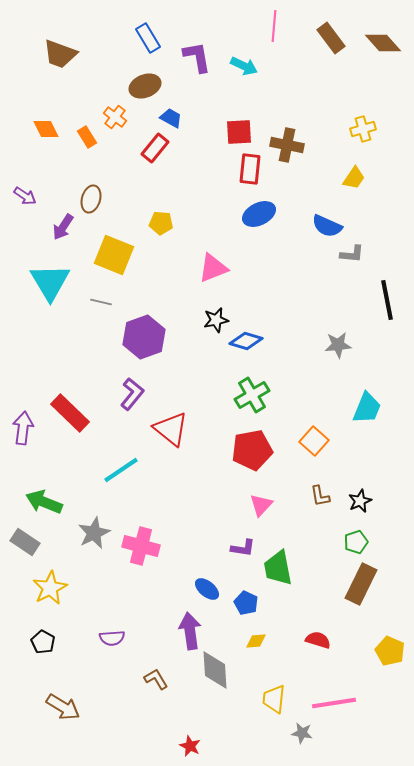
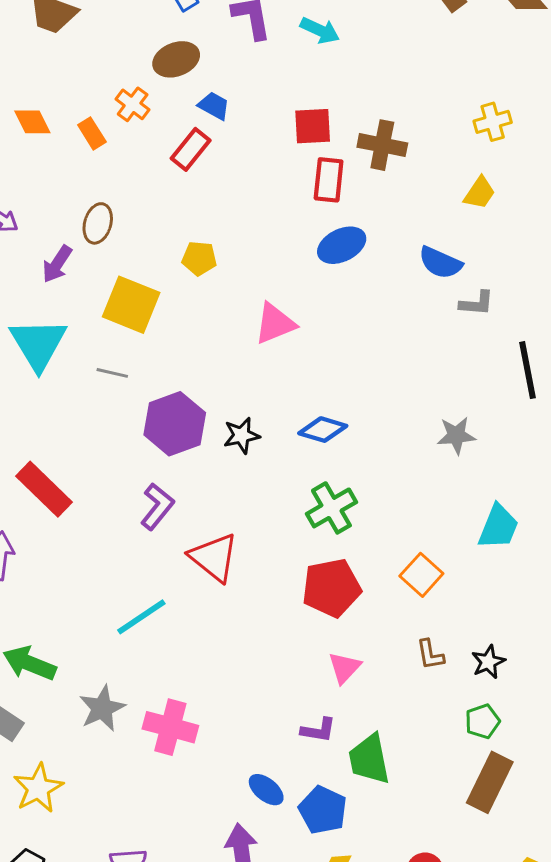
black star: (216, 320) -> (241, 435), moved
red rectangle: (70, 413) -> (44, 489), moved
blue pentagon: (246, 603) -> (323, 810), size x1.4

